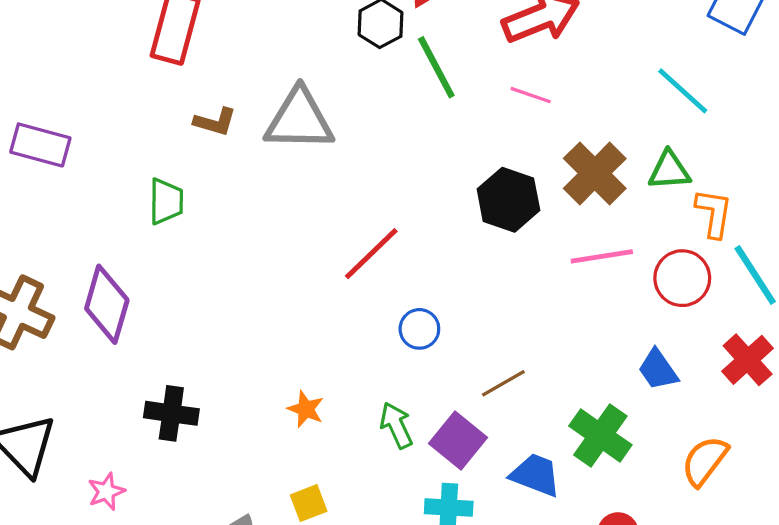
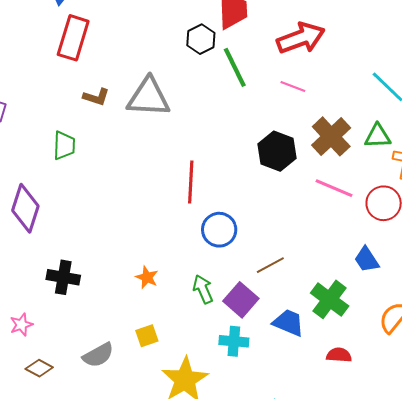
red line: (371, 254) -> (191, 182), turned -45
pink line: (602, 256) -> (334, 188), turned 30
blue circle: (419, 329) -> (219, 230), size x1.4

